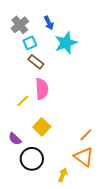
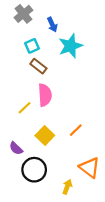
gray cross: (20, 25) -> (23, 14), moved
orange line: (86, 135) -> (76, 130), moved

